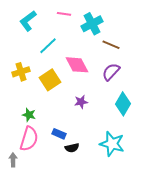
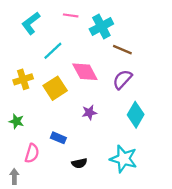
green star: (29, 115) -> (17, 121), moved
blue rectangle: (59, 134) -> (58, 138), moved
pink semicircle: (29, 139) -> (32, 153), size x0.7

